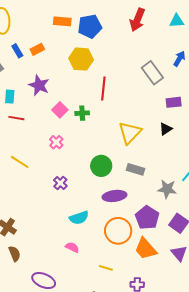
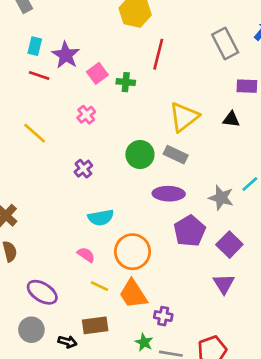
purple star: (39, 85) -> (66, 55), moved
black triangle: (166, 129) -> (231, 119), turned 32
gray rectangle: (136, 169) -> (176, 155), moved
purple ellipse: (114, 196) -> (169, 194), moved
orange circle: (118, 231) -> (133, 252), moved
orange trapezoid: (146, 249) -> (133, 294), moved
yellow line: (106, 268) -> (99, 286), moved

